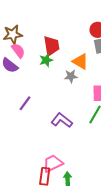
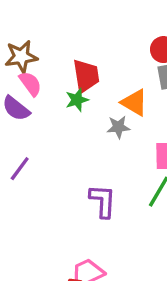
purple line: (25, 103) -> (20, 169), moved
purple L-shape: (62, 120) -> (103, 201), turned 55

